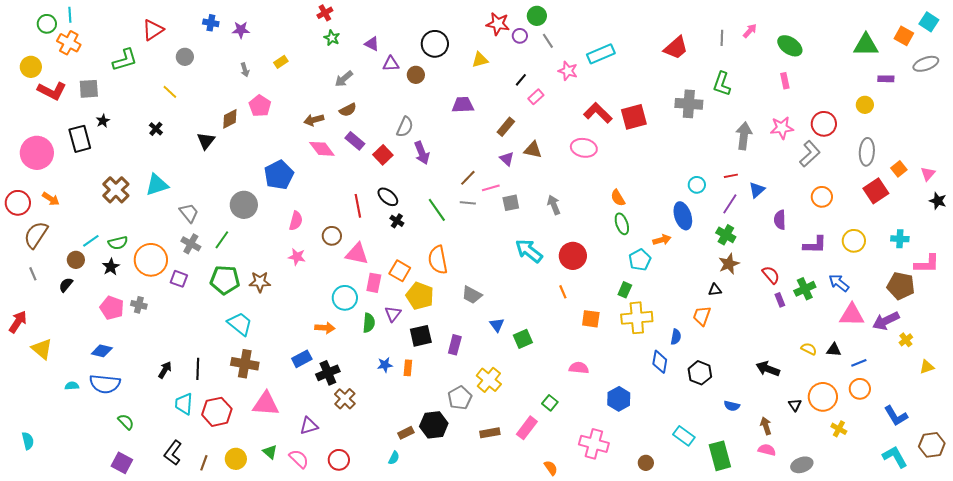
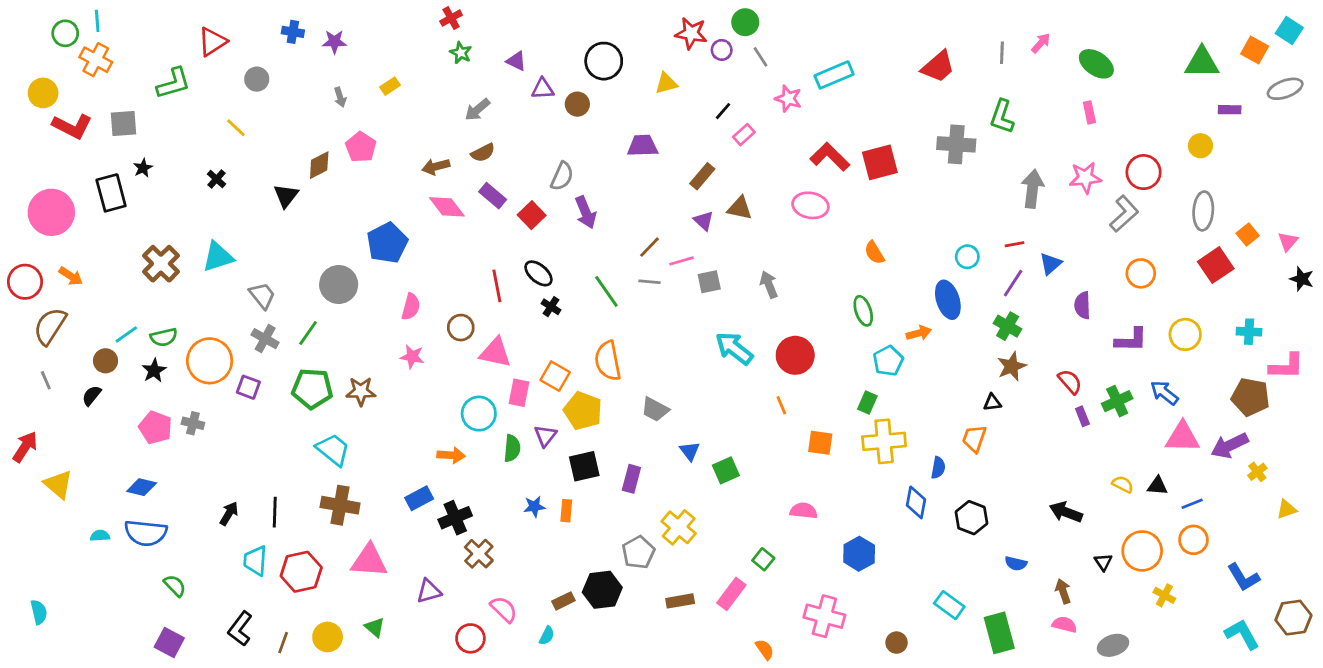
orange semicircle: (618, 198) -> (874, 253), moved
pink semicircle: (299, 459) -> (504, 609), moved

